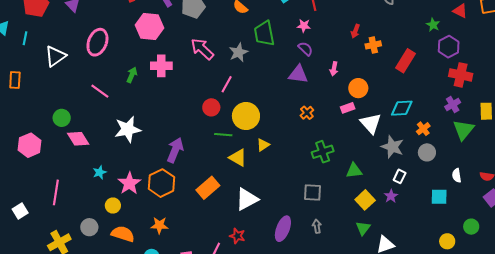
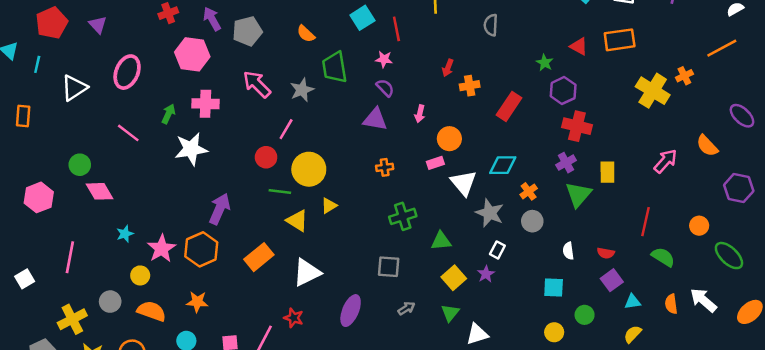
orange cross: (307, 113) -> (385, 167), turned 32
white star: (128, 129) -> (191, 149), moved
cyan square: (439, 197) -> (554, 287), moved
gray arrow: (317, 226) -> (406, 308), moved, turned 64

